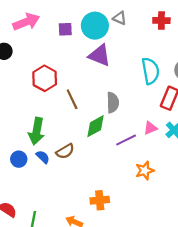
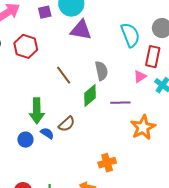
red hexagon: (45, 78) -> (26, 46), moved
pink triangle: (150, 128) -> (140, 76), moved
purple line: (126, 140) -> (120, 103), turned 36
orange star: (145, 171) -> (143, 127), size x1.4

